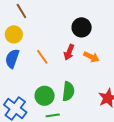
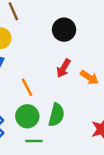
black circle: (82, 27) -> (64, 30), moved
orange line: (42, 57) -> (27, 87), moved

